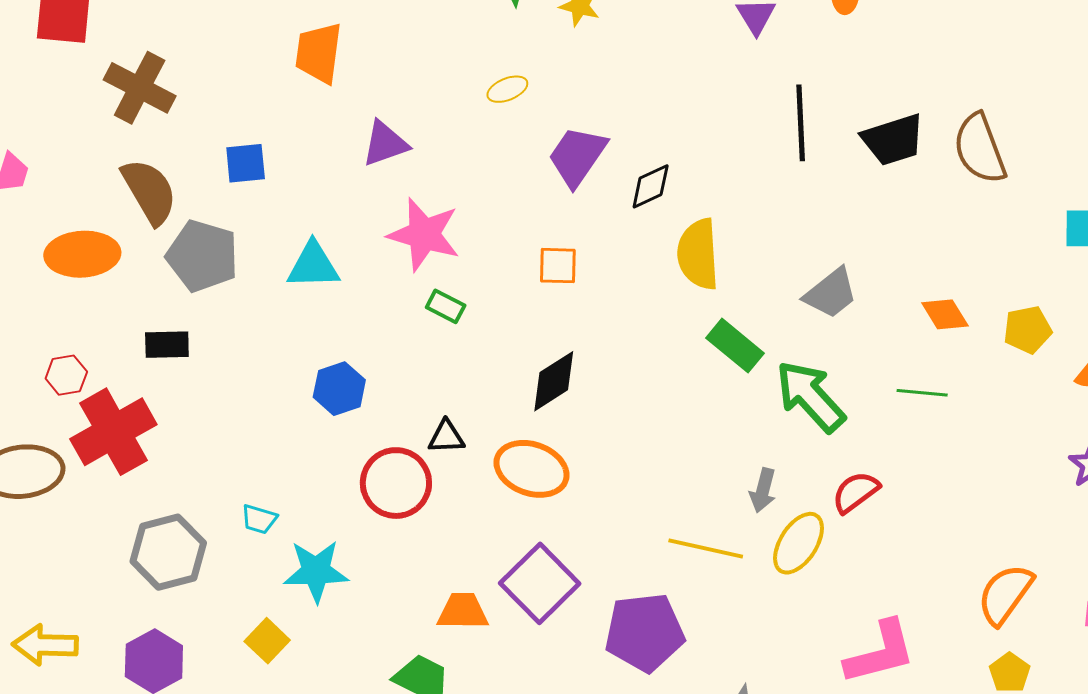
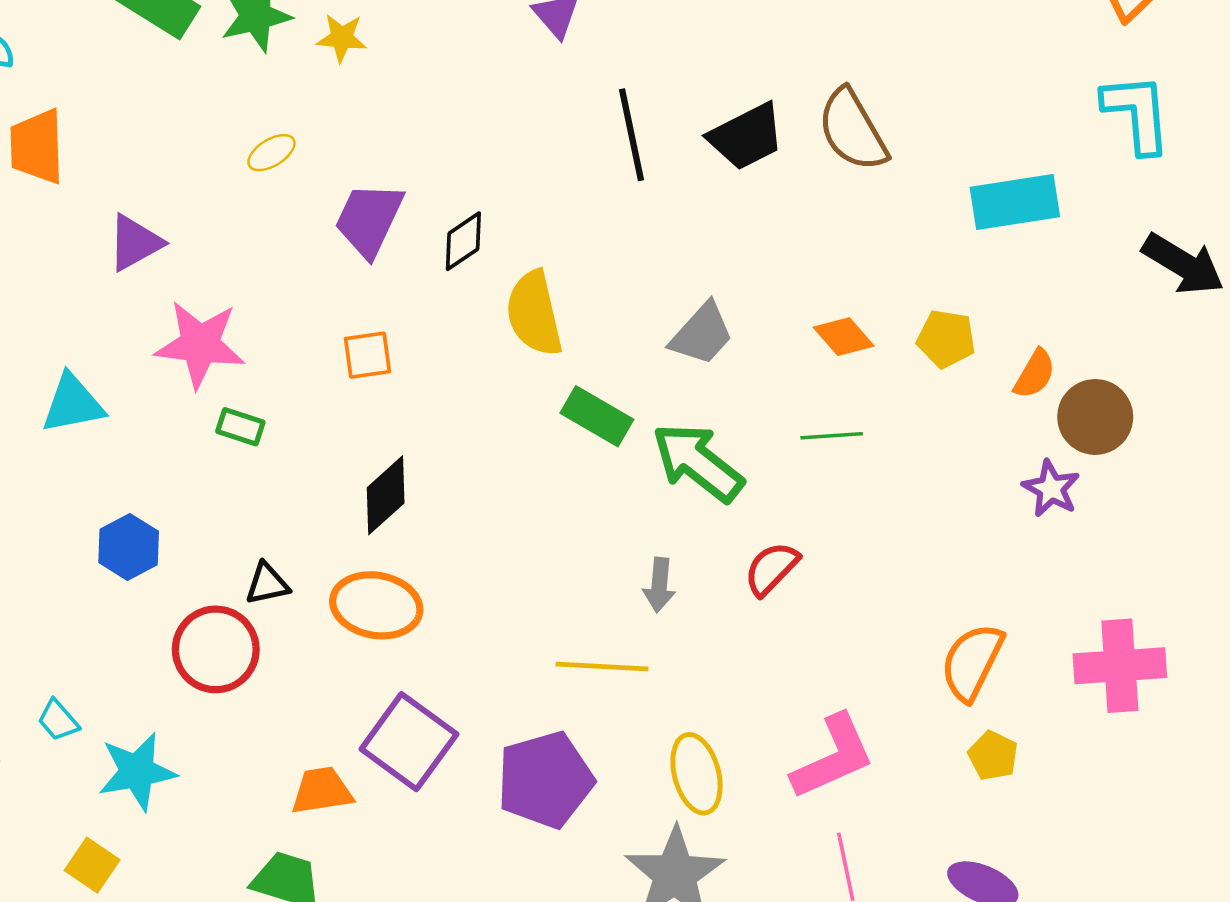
yellow pentagon: (1028, 330) -> (946, 339), turned 30
cyan trapezoid: (259, 519) -> (58, 720), turned 42
yellow ellipse: (798, 543) -> (697, 774), moved, turned -38

